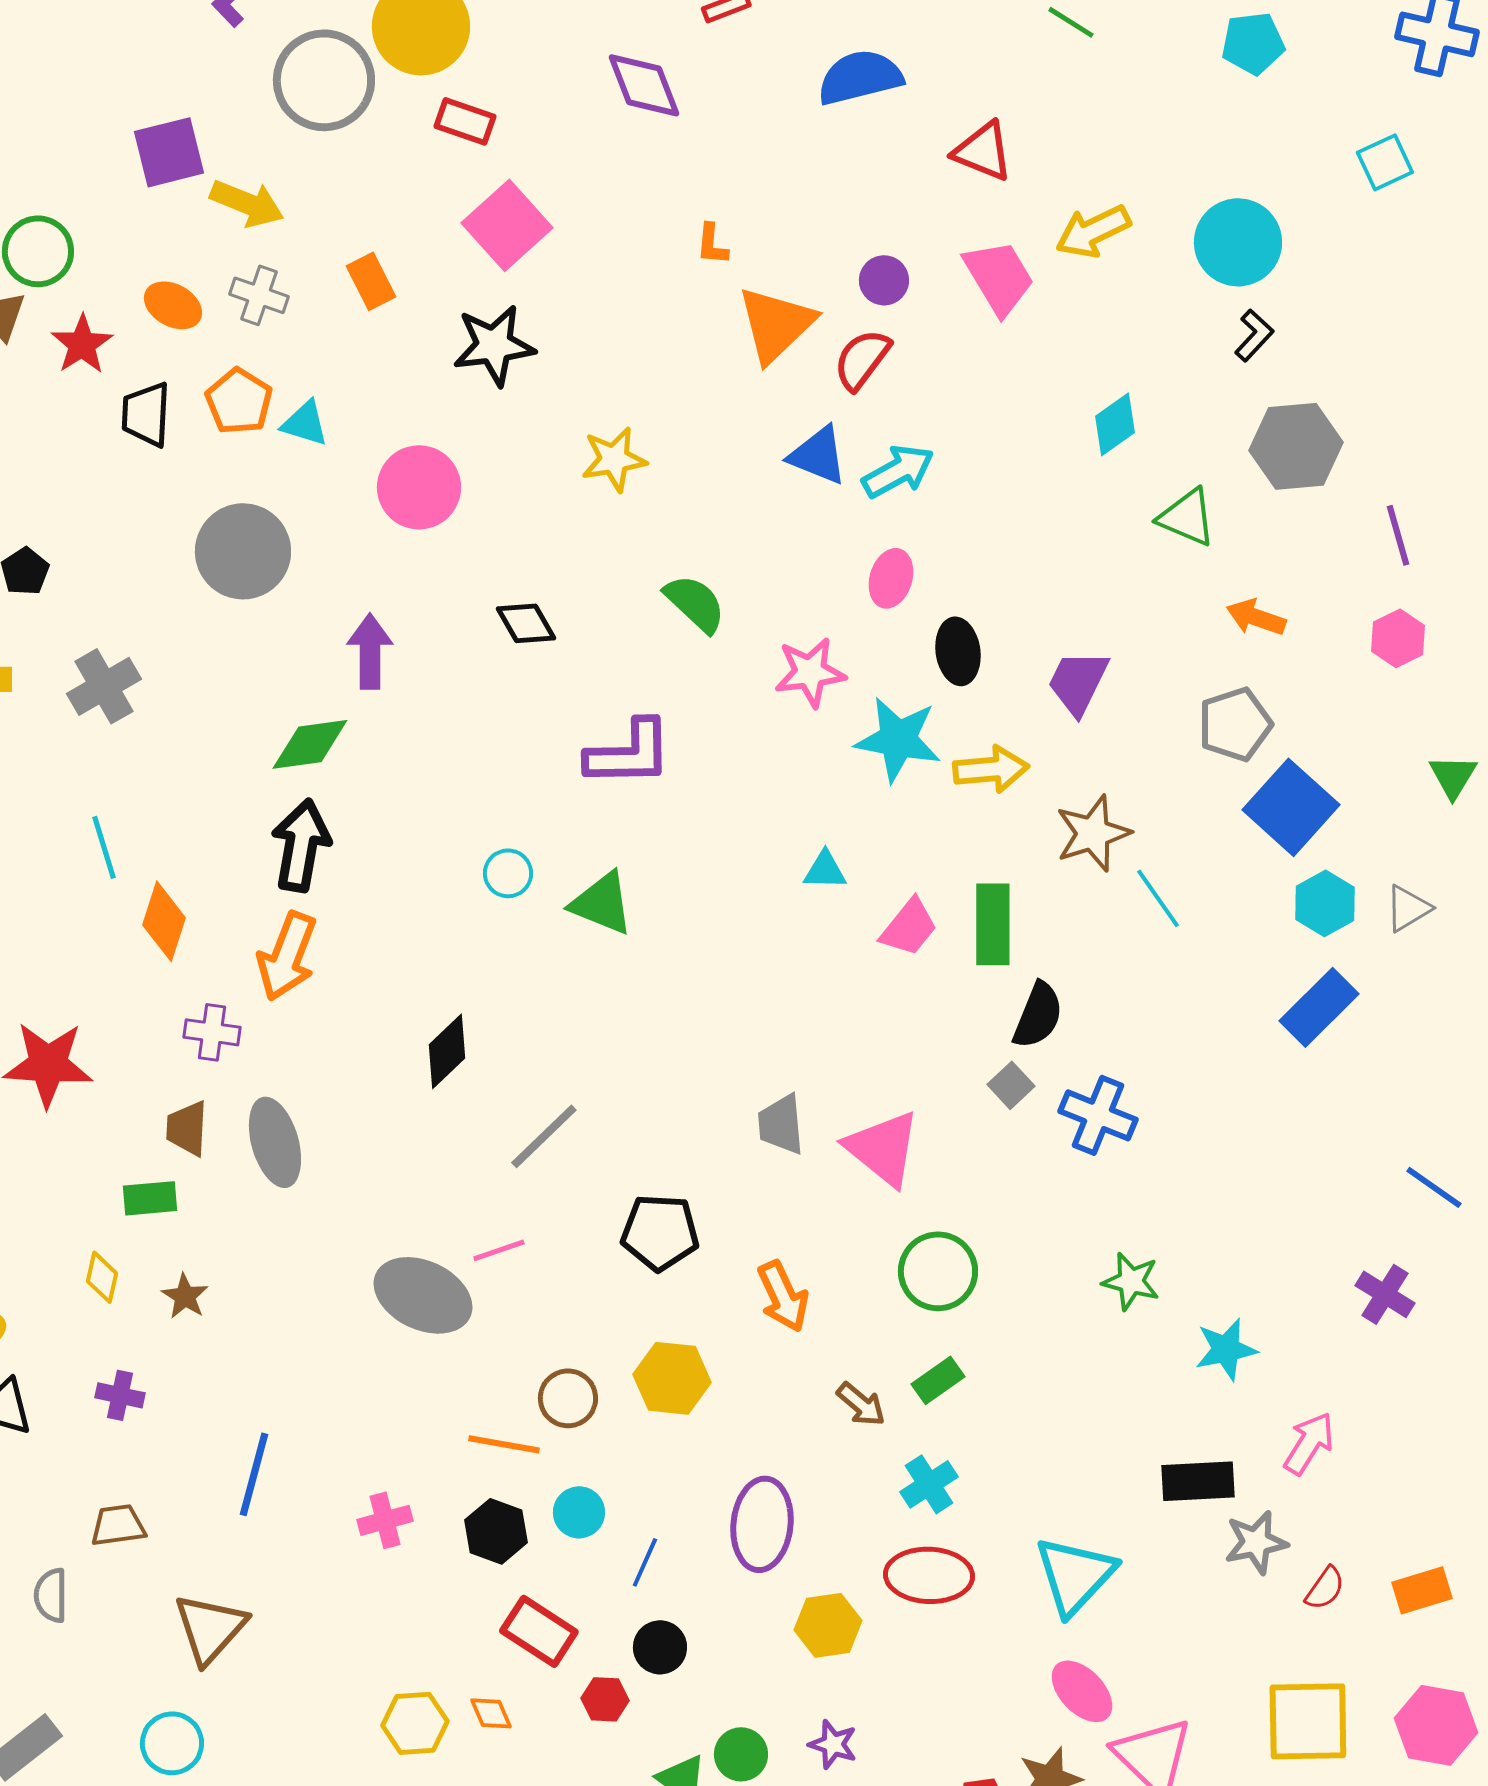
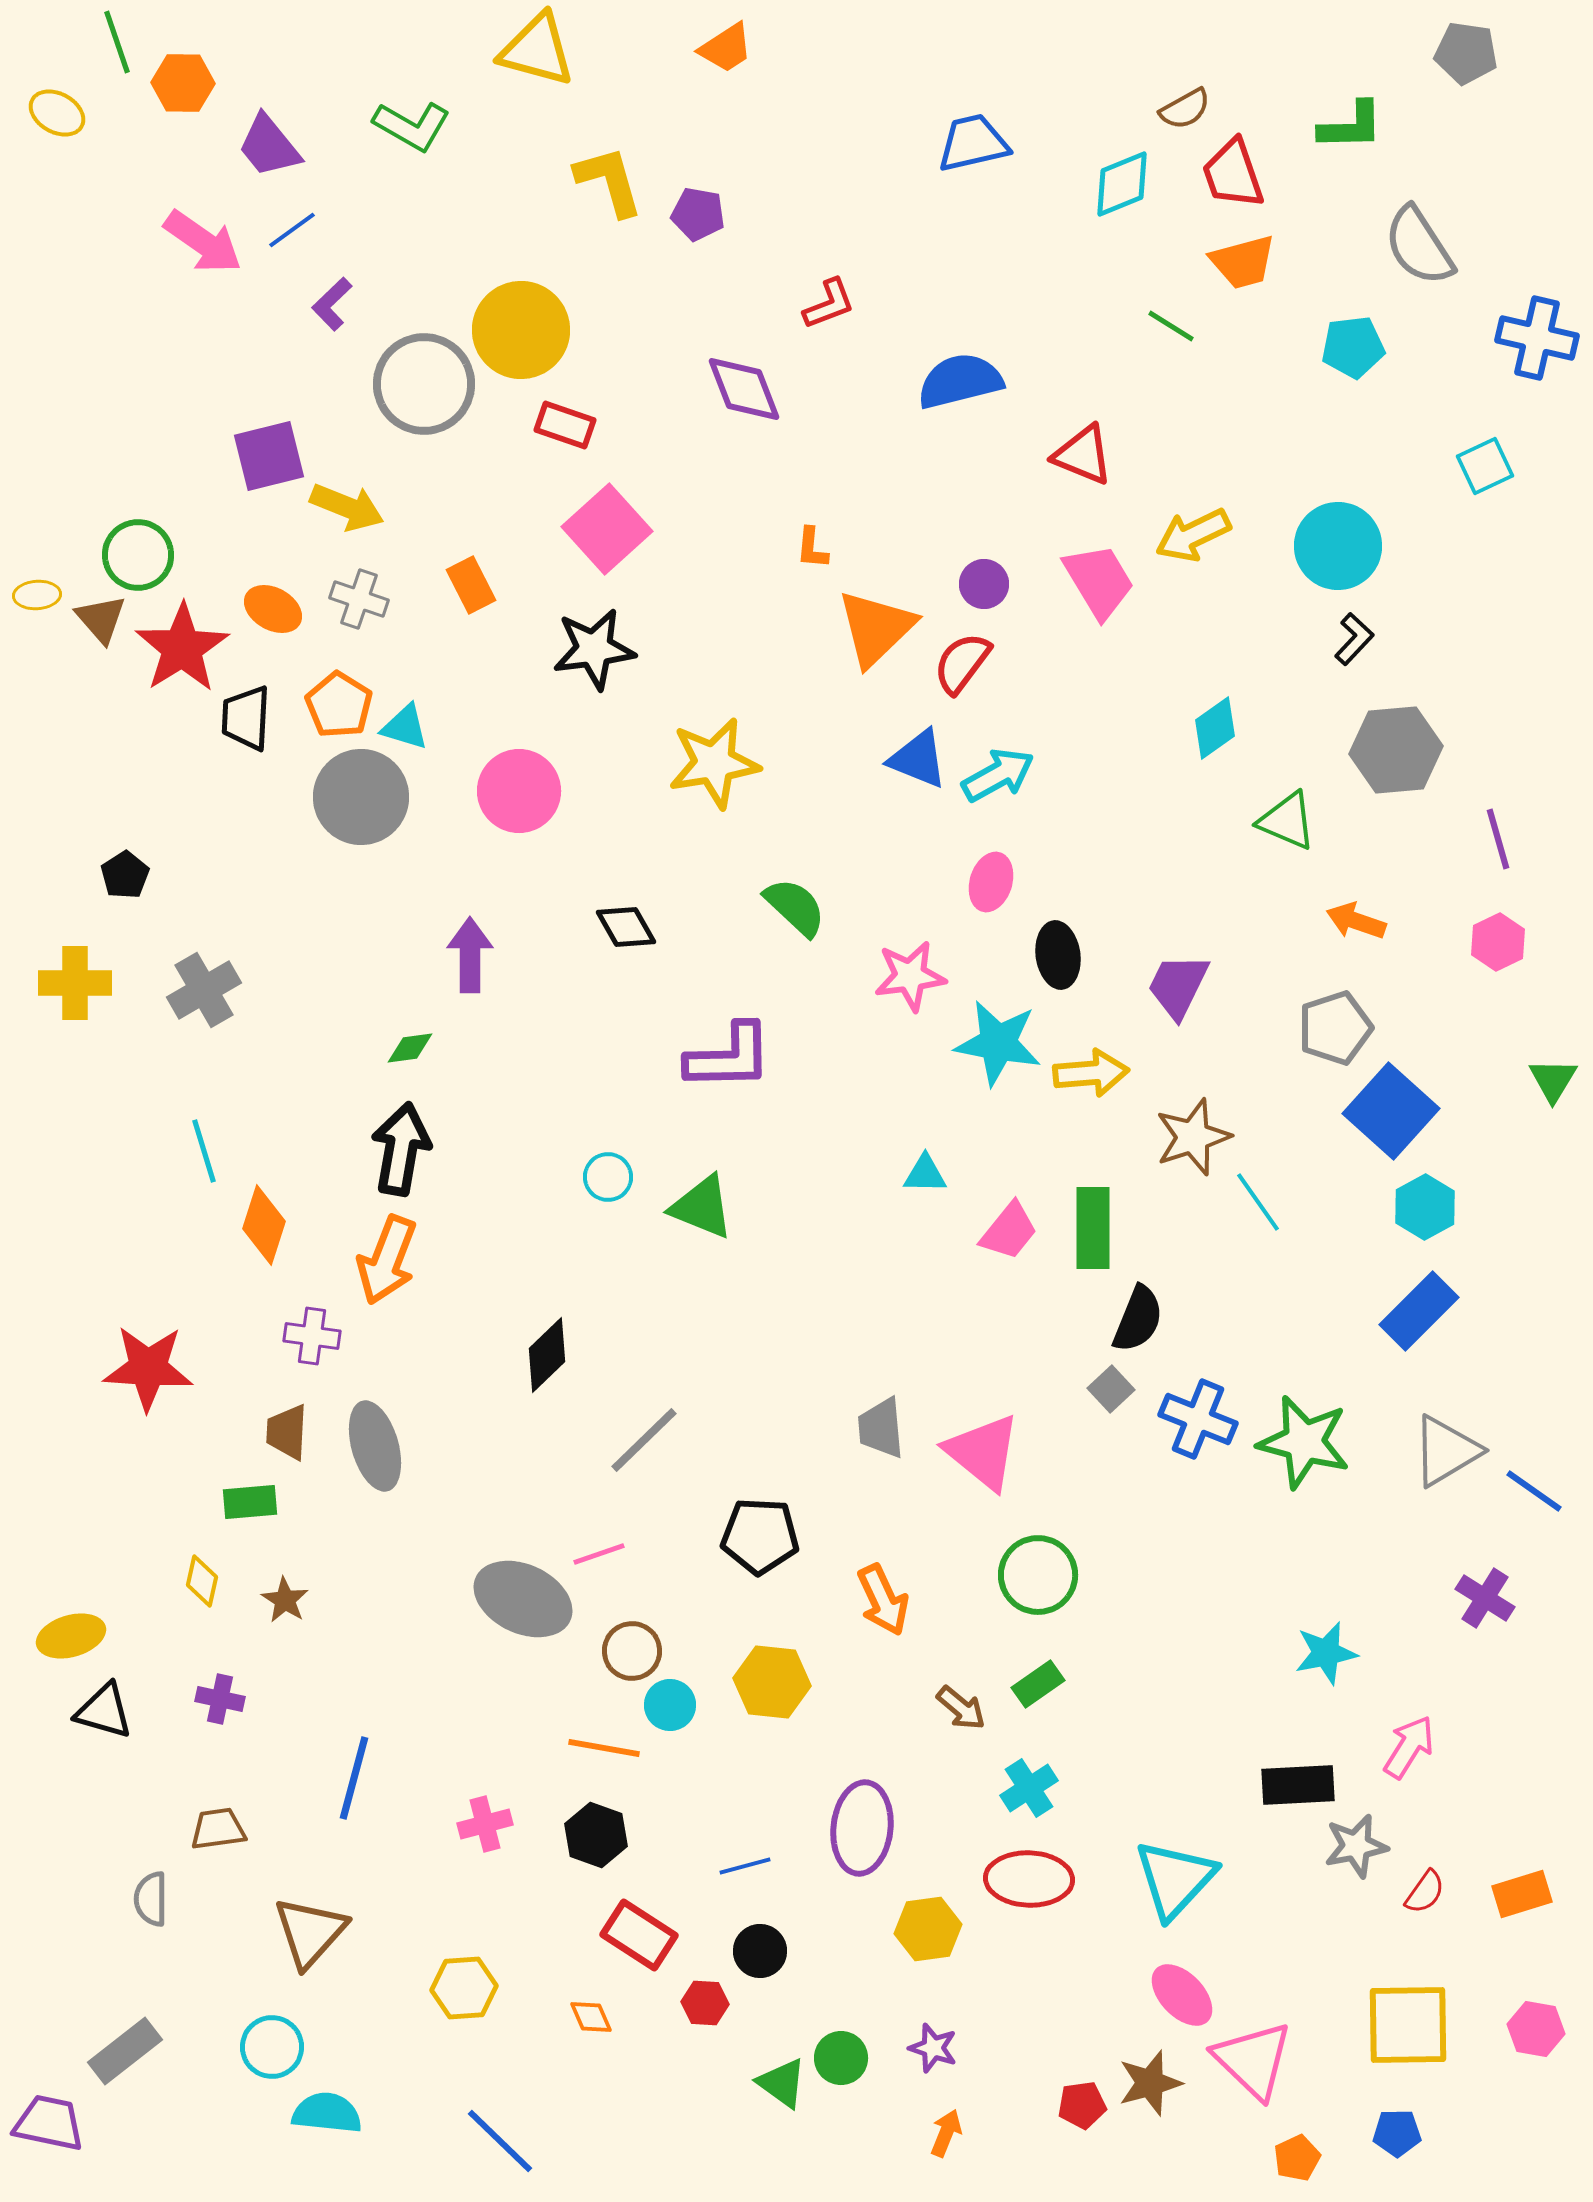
red star: (82, 344) -> (182, 648), size x1.5
yellow star: (614, 459) -> (714, 763), size x1.4
gray circle: (243, 551) -> (361, 797), moved
green diamond: (310, 744) -> (410, 1048), size x0.6
gray triangle: (1408, 908) -> (1446, 1451), moved, size x1.5
green star: (1131, 1281) -> (1304, 1442), moved, size x1.6
brown circle: (568, 1398) -> (632, 1651), moved
cyan circle: (579, 1512) -> (670, 1705), moved
blue line: (645, 1562) -> (745, 1866), turned 51
yellow hexagon: (415, 1723) -> (464, 1988), moved
pink hexagon: (1436, 1725) -> (1536, 2029), size x0.7

